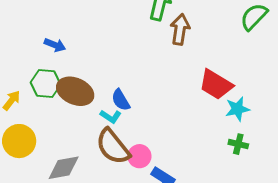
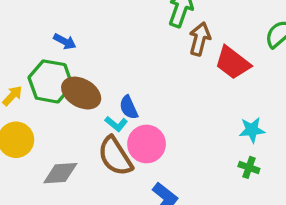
green hexagon: (46, 83) -> (51, 81), size x1.4
red trapezoid: (216, 85) -> (233, 63), moved
pink circle: (139, 156) -> (147, 144), moved, size x1.5

